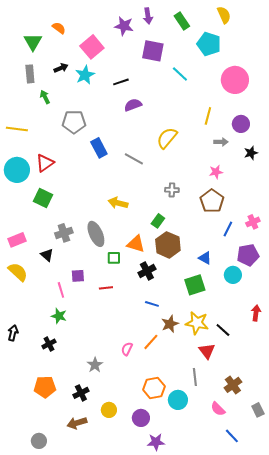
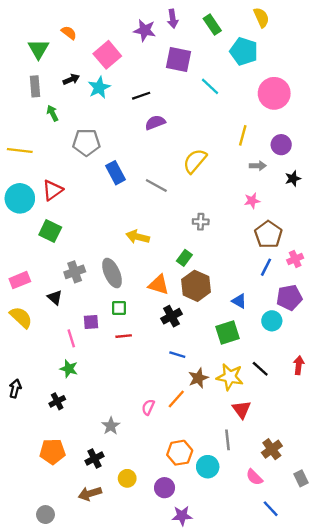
brown pentagon: (212, 201) -> (268, 235), moved
green square: (114, 258) -> (119, 308), moved
black line: (223, 330) -> (260, 369), moved

